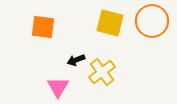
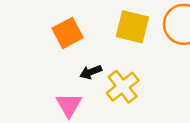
orange square: (43, 27) -> (68, 33), moved, turned -35

